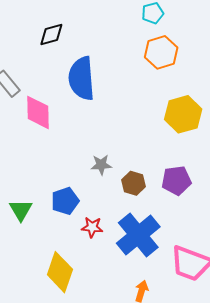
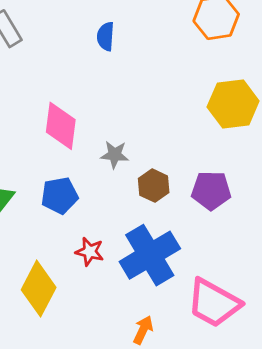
blue semicircle: (81, 78) -> (106, 36), size x0.5
pink diamond: (38, 112) -> (61, 126), moved
red star: (92, 227) -> (90, 252), moved

